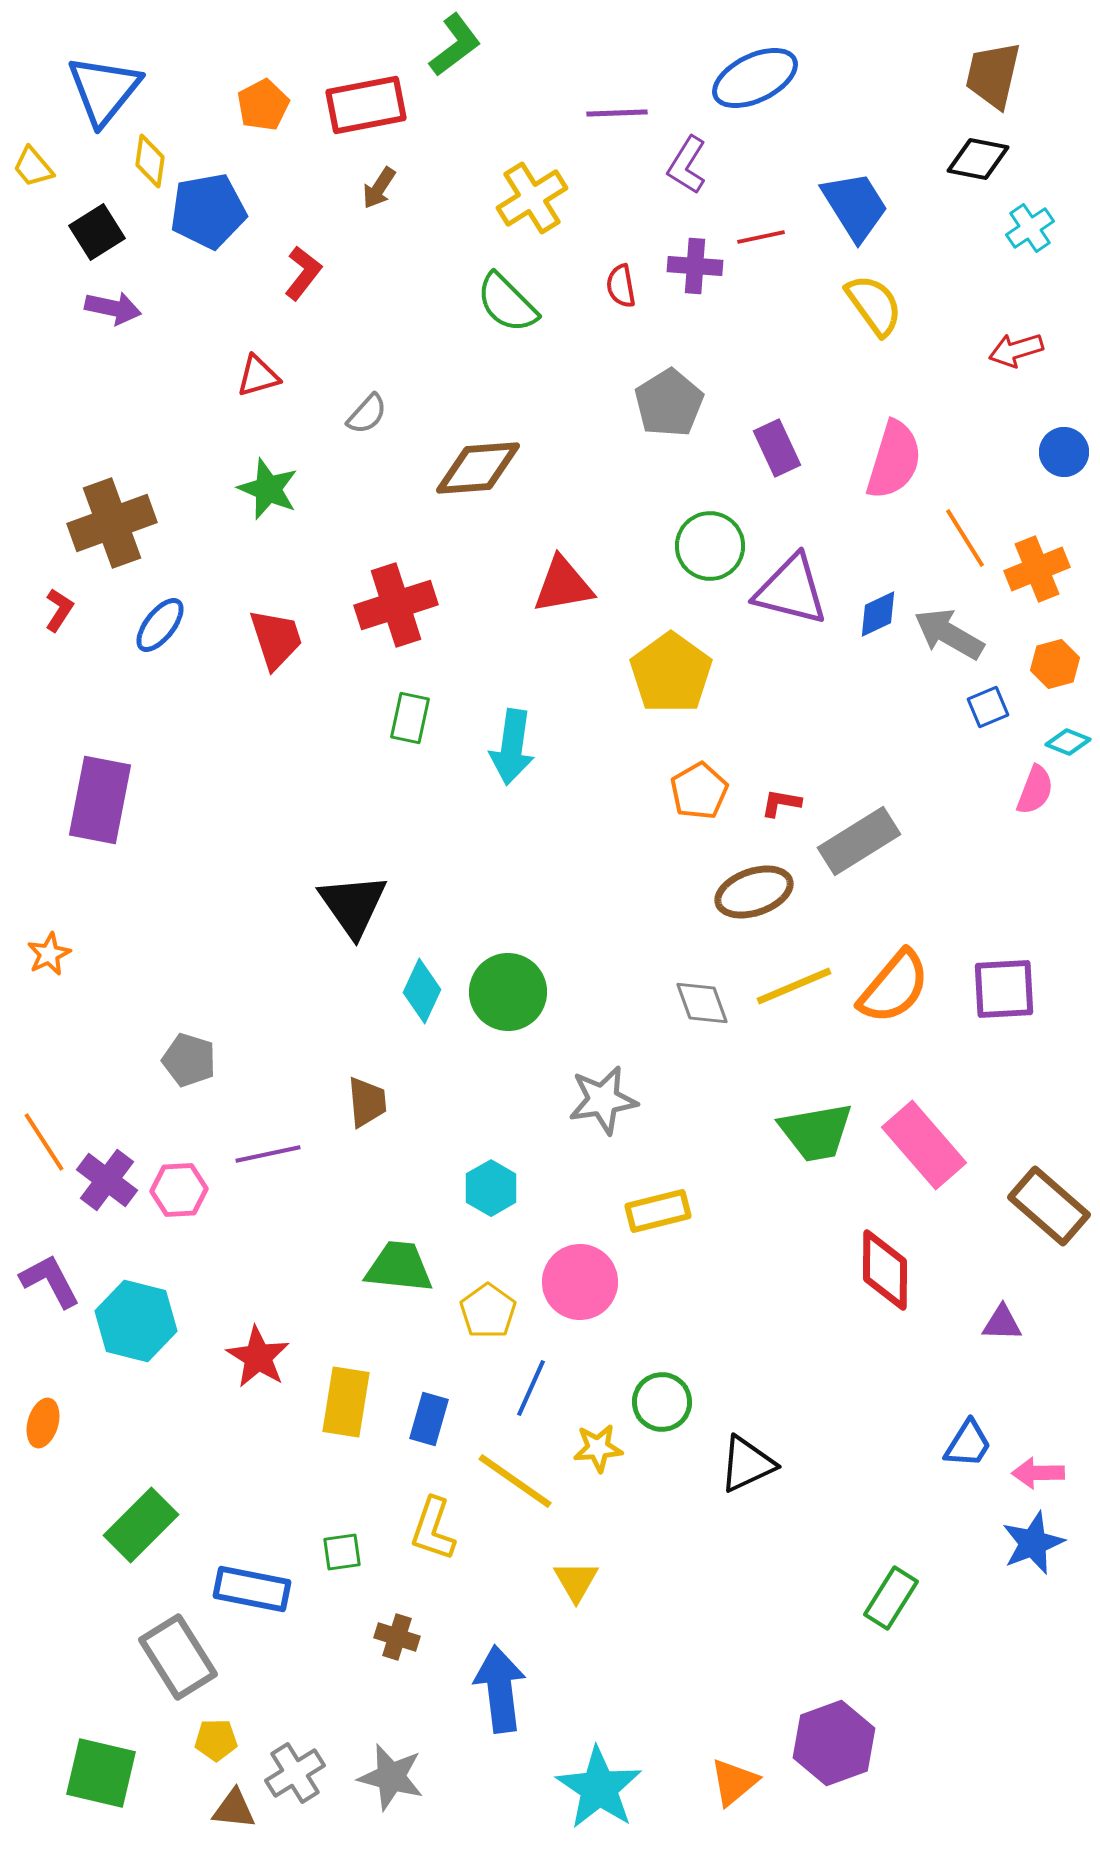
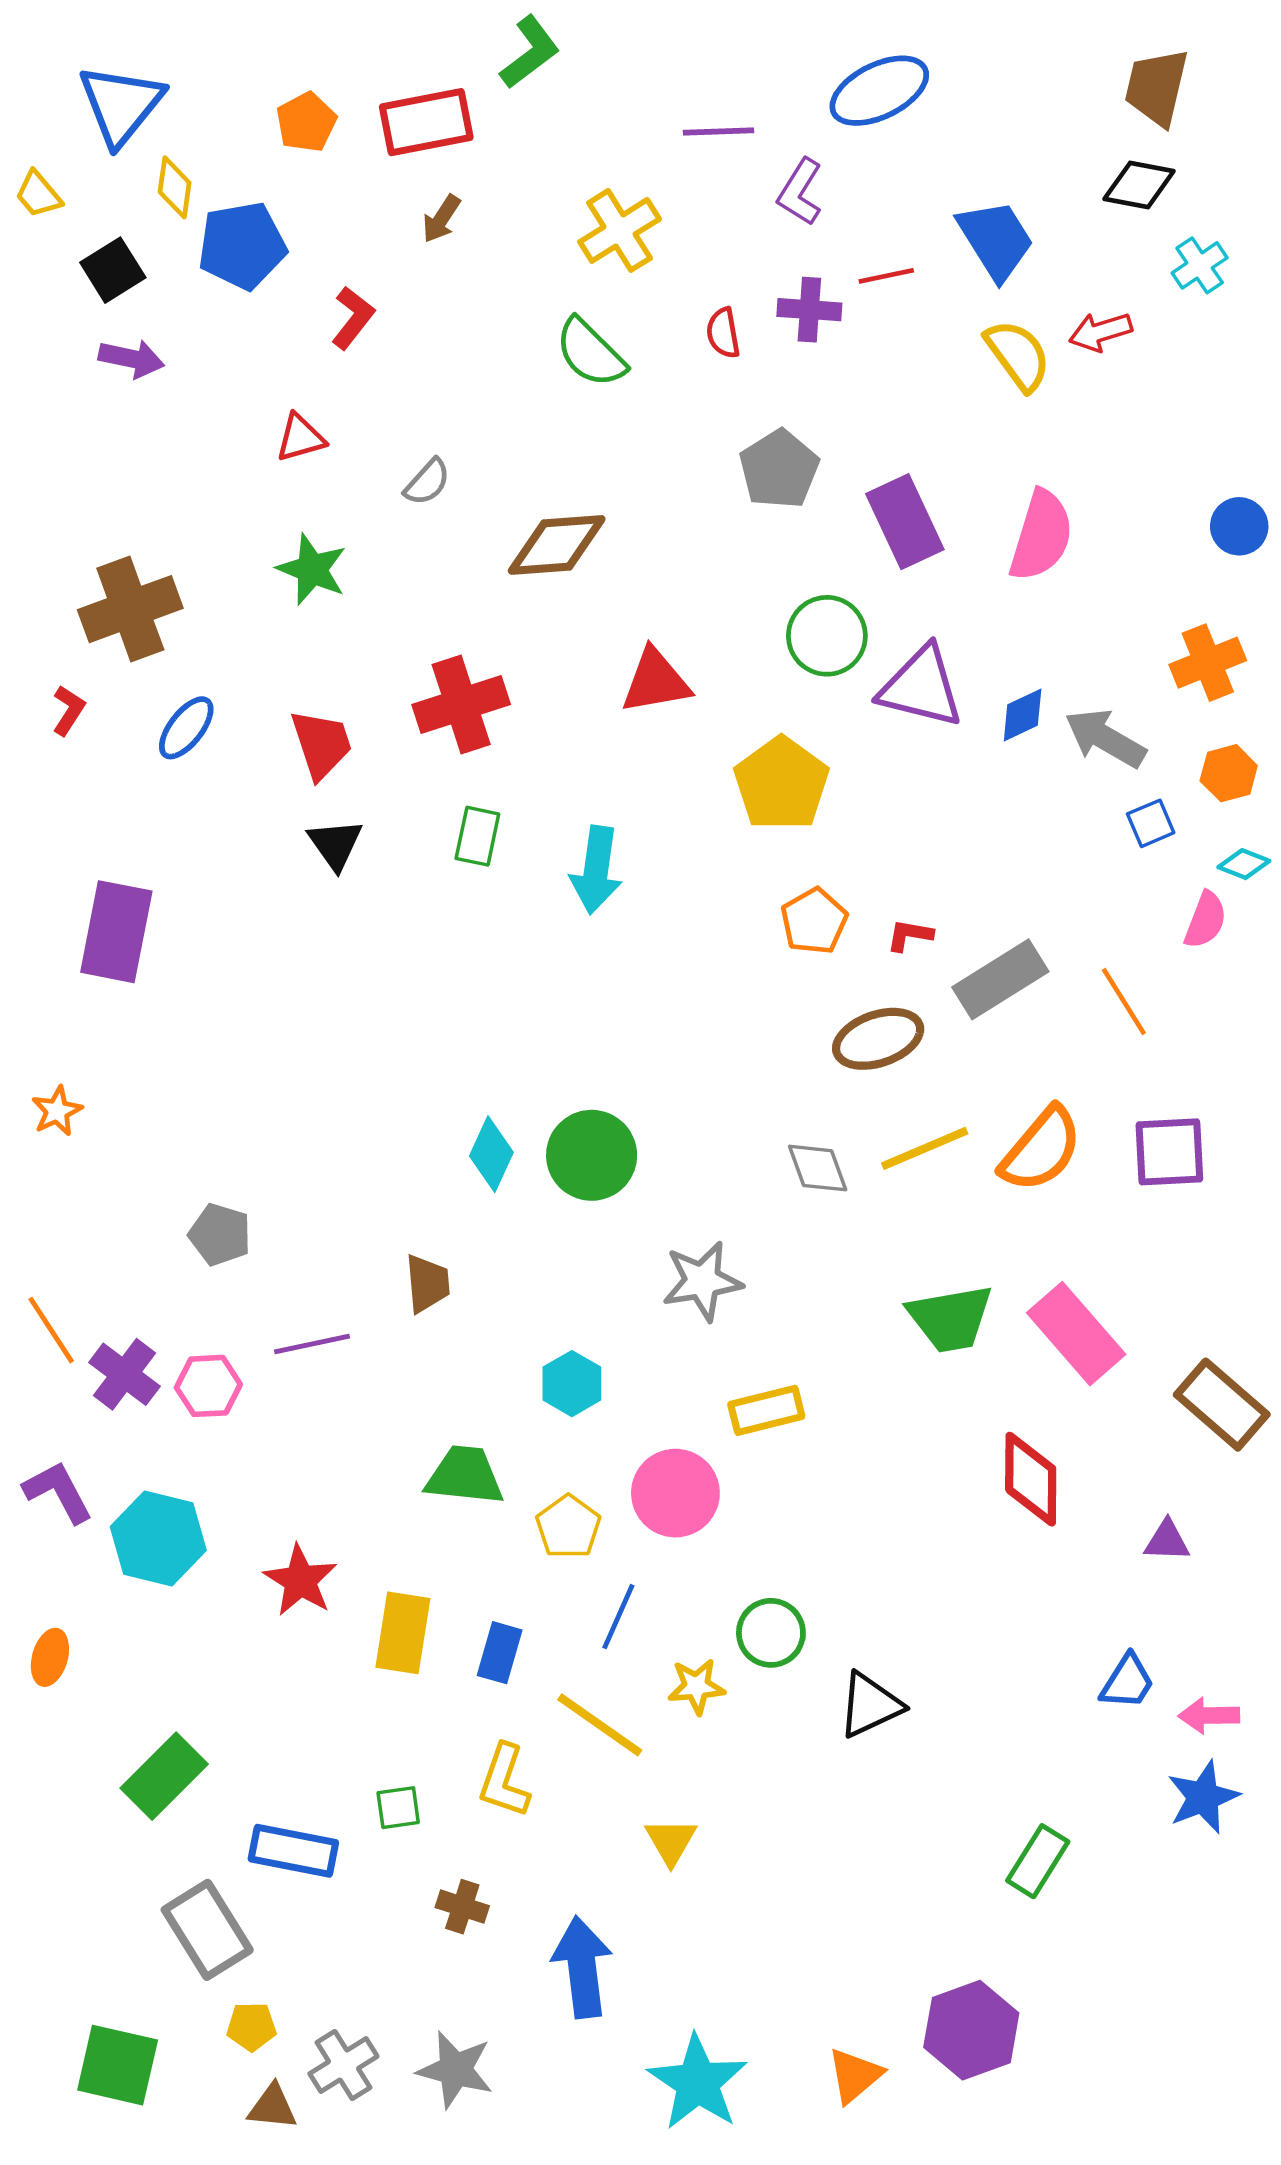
red arrow: (1016, 350) -> (1101, 332), moved
purple rectangle: (777, 448) -> (905, 522), size x1.4
orange line: (965, 538) -> (1124, 1002), moved
black triangle: (353, 905) -> (335, 844), moved, size x0.7

